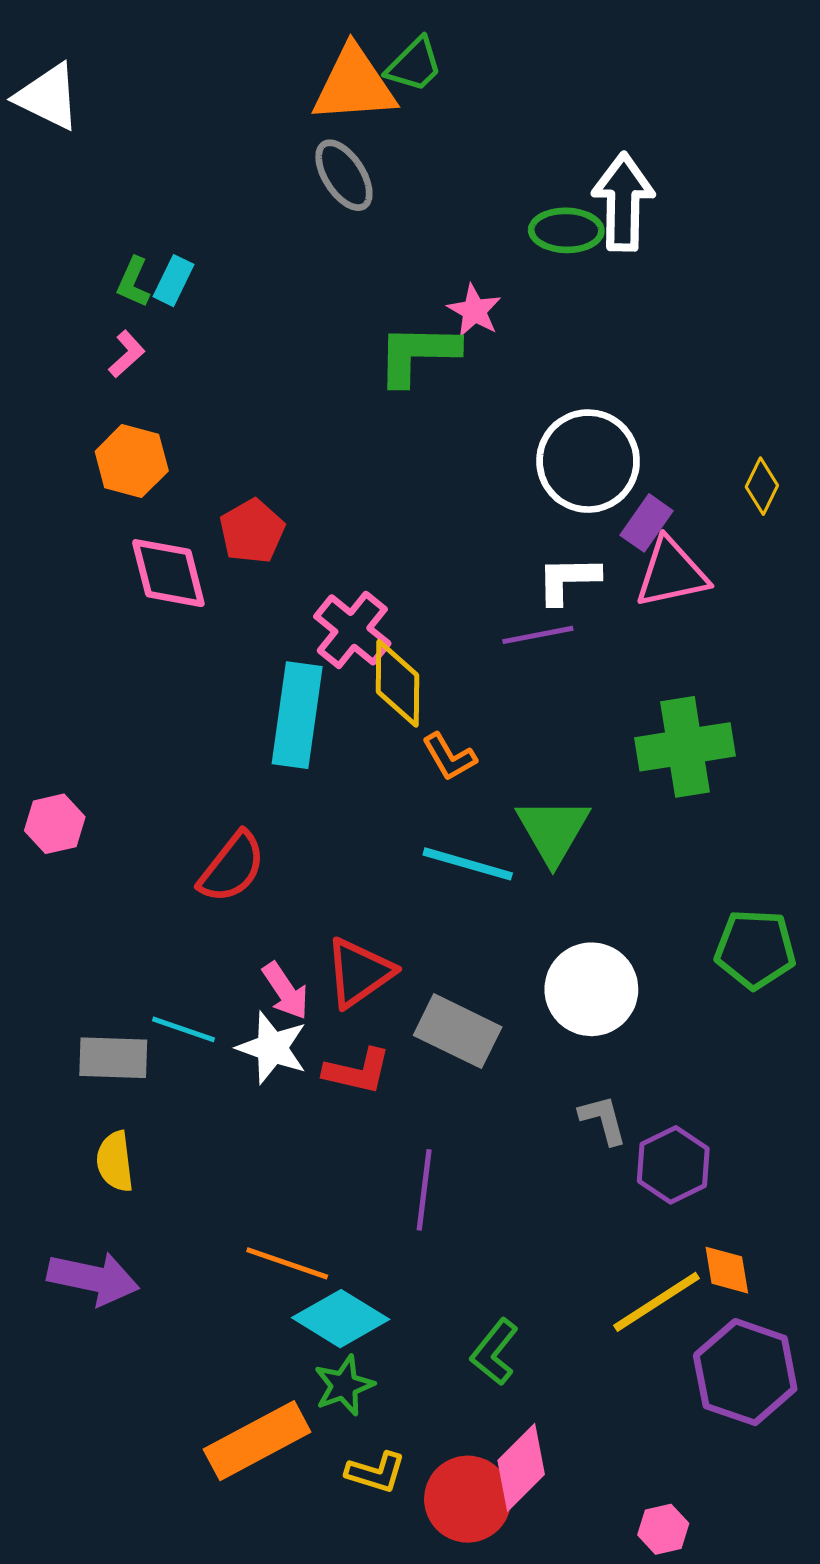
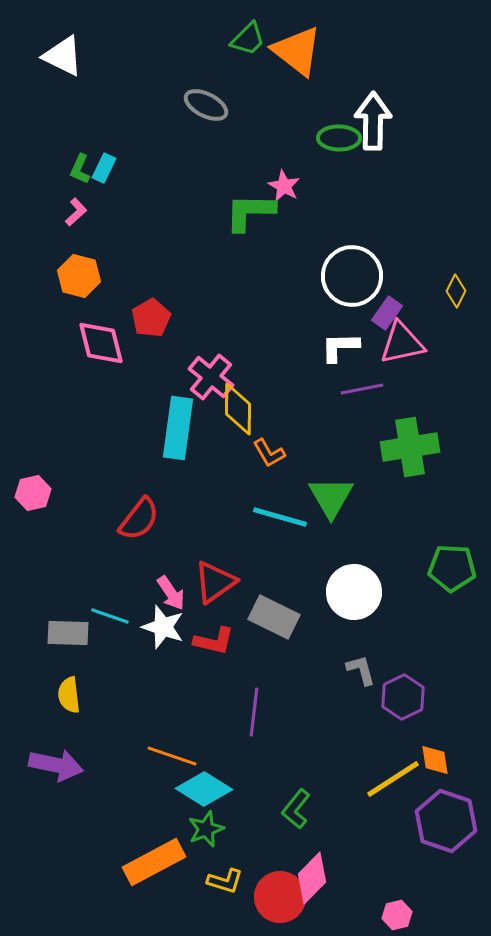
orange triangle: (354, 85) -> (297, 51), moved, turned 42
white triangle: (48, 97) -> (63, 56), moved
gray ellipse: (344, 175) -> (206, 105), turned -30
purple line: (538, 635) -> (362, 389), moved

